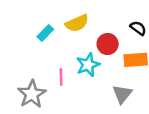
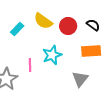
yellow semicircle: (77, 23) -> (43, 21), turned 60
red circle: (108, 44) -> (68, 26), moved

